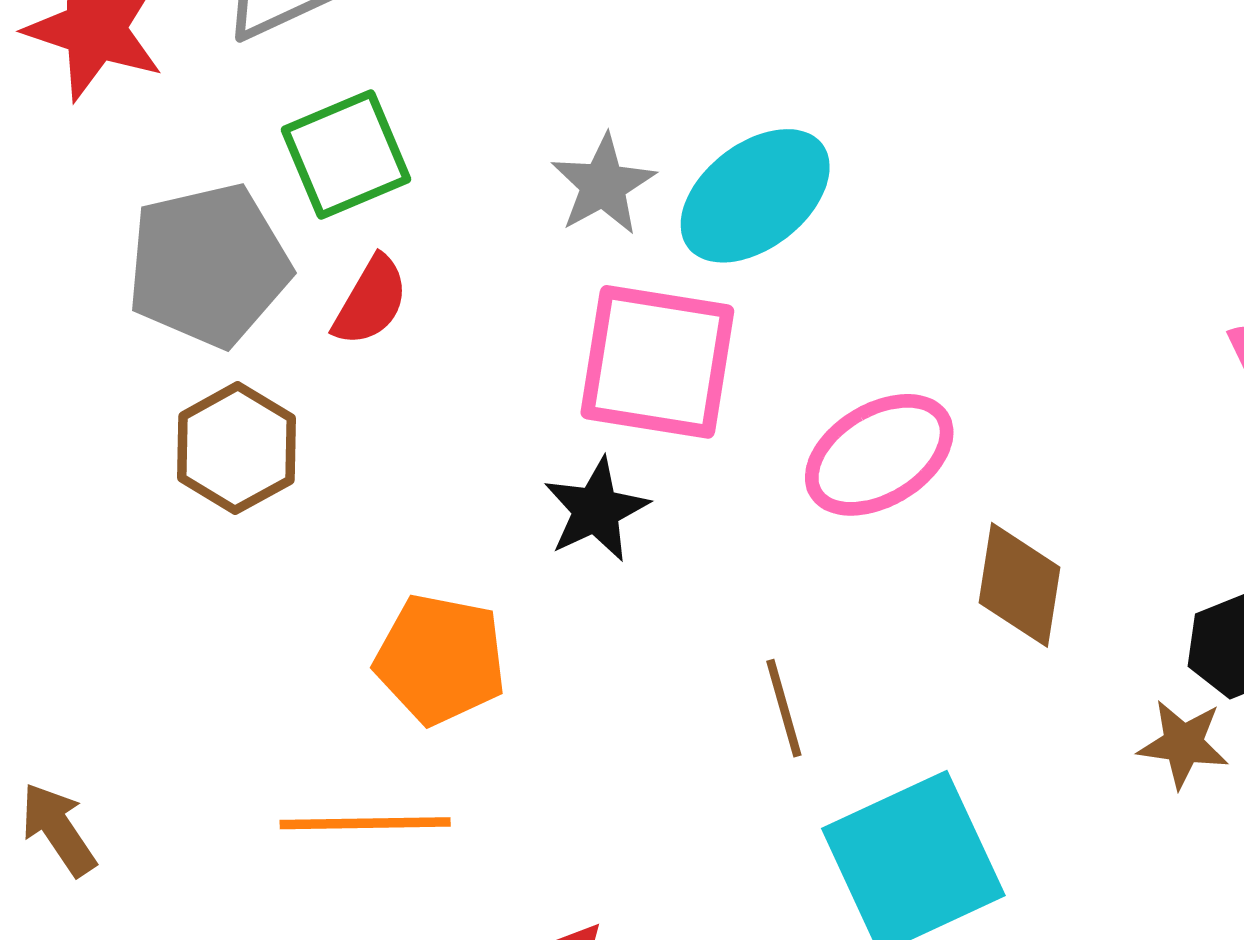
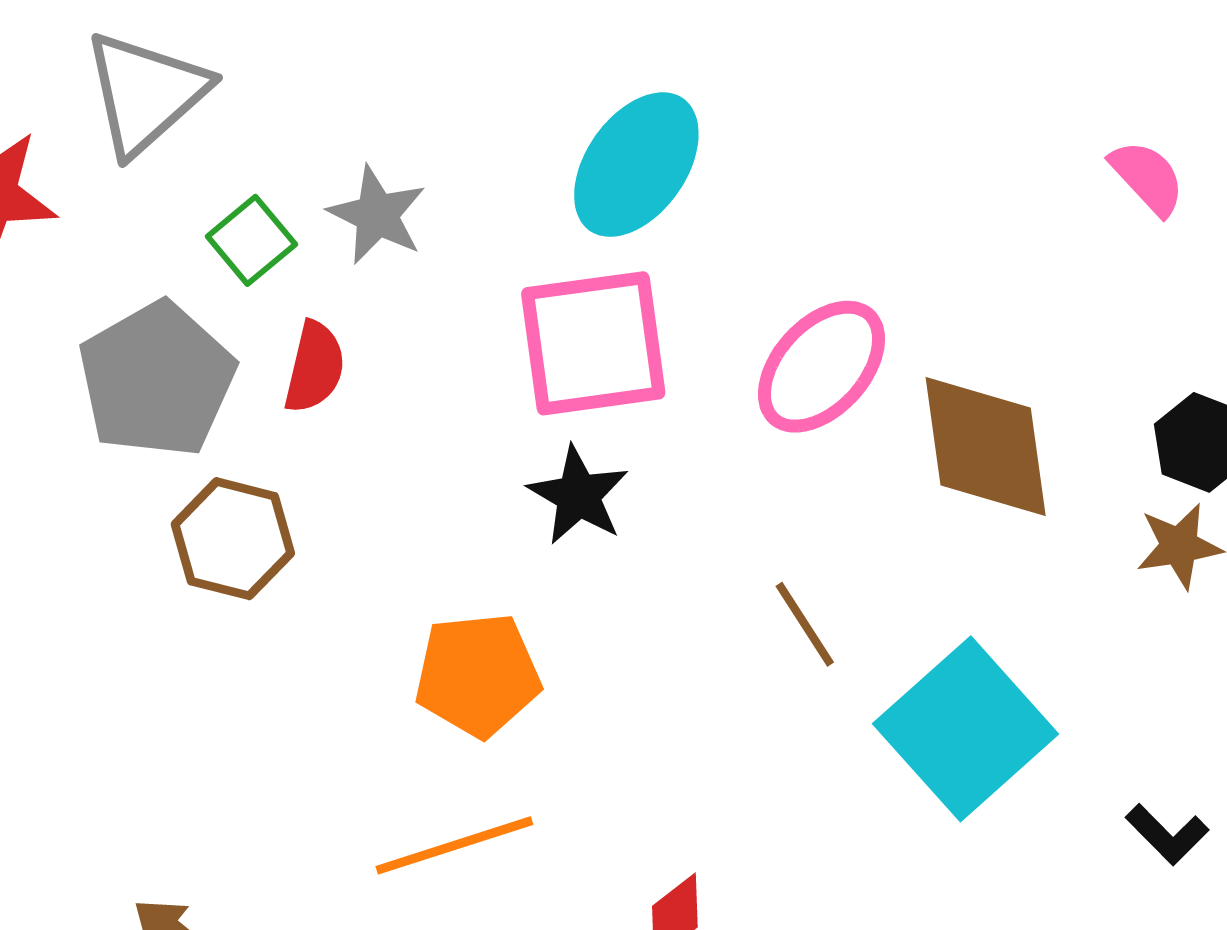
green square: (346, 155) -> (251, 240), size x0.7
gray star: (603, 185) -> (377, 215), moved
brown diamond: (1019, 585) -> (986, 446), size x1.4

